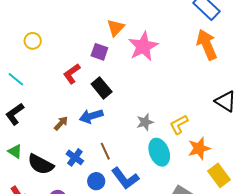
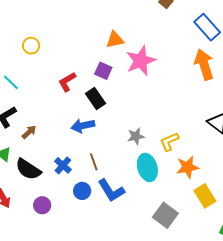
orange triangle: (116, 28) -> (115, 40), turned 30
purple square: (99, 52) -> (103, 71), moved
brown arrow: (61, 123) -> (29, 132), moved

